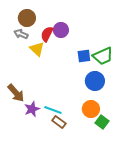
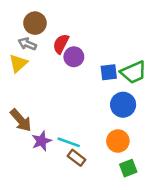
purple circle: (61, 30) -> (74, 57), moved
yellow triangle: (37, 49) -> (18, 63), moved, turned 35
green square: (102, 122) -> (128, 168), moved, turned 32

